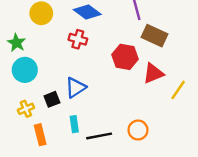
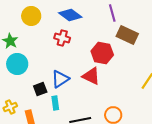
red triangle: (153, 73) -> (91, 76), moved, turned 48
yellow cross: (26, 109) -> (10, 107), moved
cyan rectangle: (74, 124) -> (55, 103), moved

